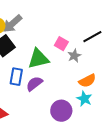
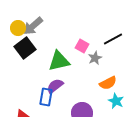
blue rectangle: (16, 77) -> (46, 97), moved
cyan star: (84, 99) -> (116, 101), moved

